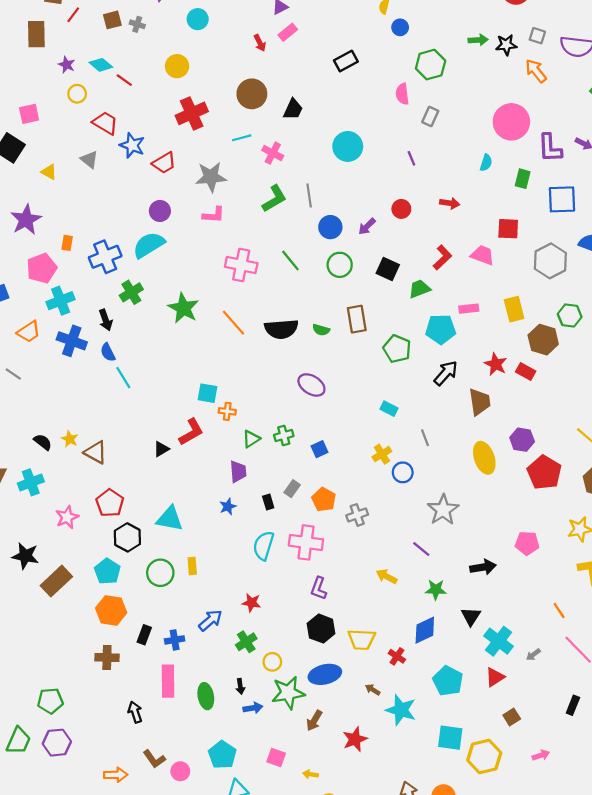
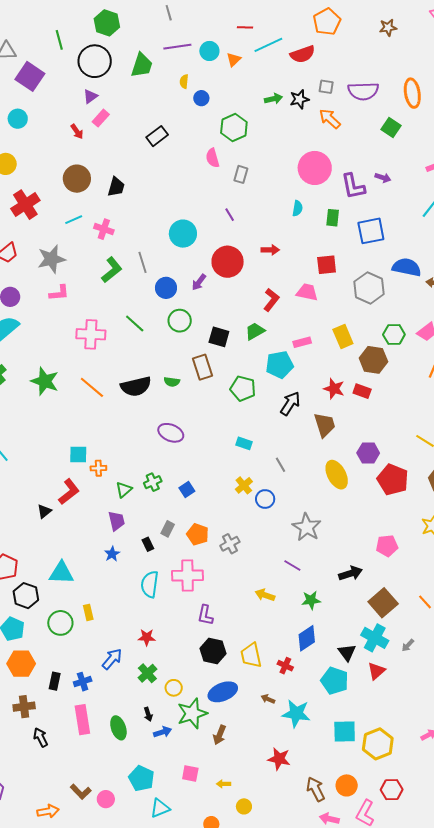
cyan circle: (348, 146) -> (183, 234), moved
red circle: (401, 209) -> (228, 262), size x1.8
black square: (388, 269) -> (219, 337), moved
black triangle: (471, 616) -> (347, 652), moved
yellow trapezoid: (362, 639) -> (251, 655), turned 84
black arrow: (135, 712) -> (41, 737), moved
brown square: (512, 717) -> (383, 603), moved, size x1.8
red star: (355, 739) -> (279, 759), moved, turned -30

